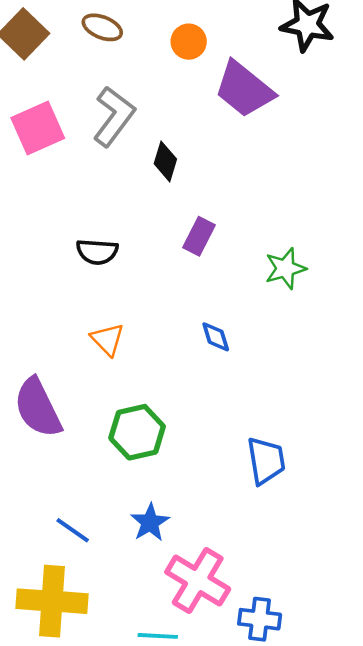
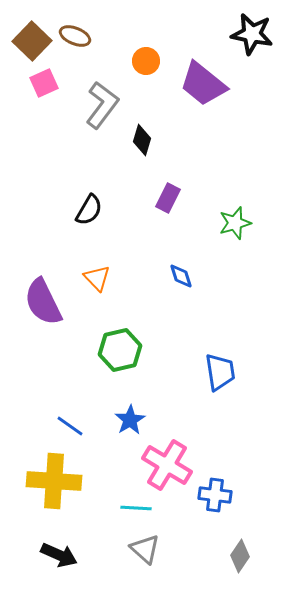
brown ellipse: (102, 27) -> (75, 36), moved
orange circle: (189, 42) -> (146, 61), moved
pink square: (38, 128) -> (44, 83), moved, size x0.7
black semicircle: (97, 252) -> (89, 210), turned -64
purple semicircle: (38, 408) -> (43, 302), moved

